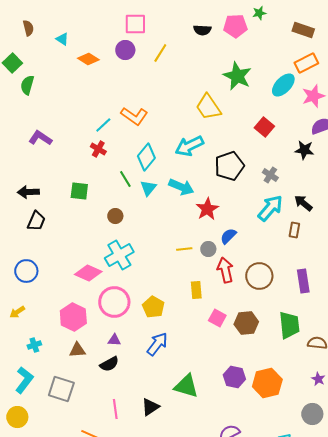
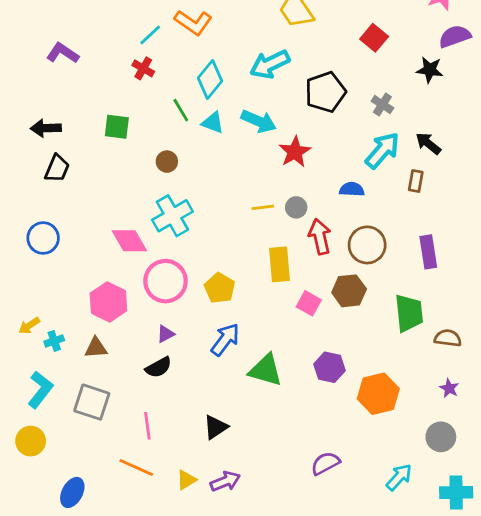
cyan triangle: (148, 188) -> (213, 123), turned -48
blue semicircle: (228, 236) -> (352, 189), moved, turned 48
pink diamond: (88, 273) -> (129, 241), turned 36
yellow rectangle: (196, 290) -> (280, 264), size x1.4
yellow arrow: (17, 312) -> (29, 326), moved
brown hexagon: (246, 323) -> (349, 291), moved
purple triangle: (114, 340) -> (165, 334), turned -32
brown triangle: (77, 350) -> (96, 348), moved
purple hexagon: (234, 377) -> (330, 367), moved
green triangle: (186, 386) -> (266, 370), moved
pink line: (115, 409) -> (147, 426), moved

